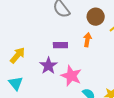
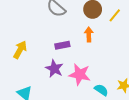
yellow arrow: (18, 55) -> (20, 50), moved

